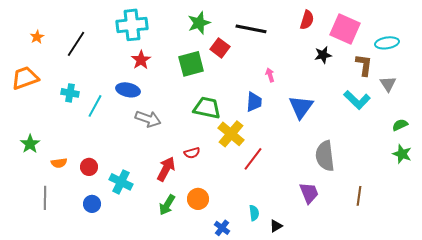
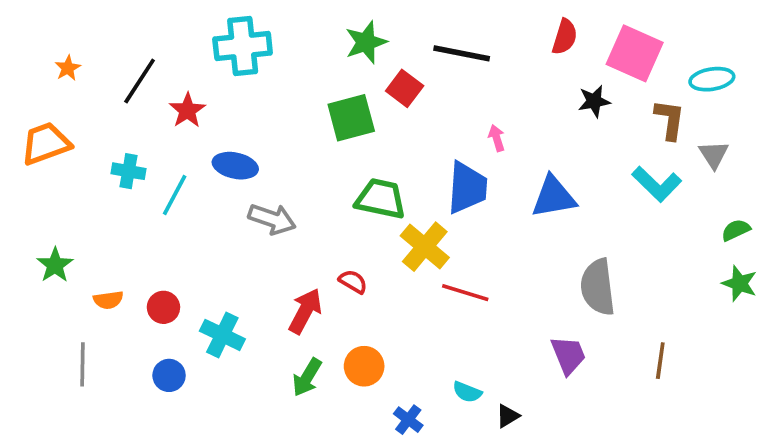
red star: (141, 60) -> (187, 110), moved
blue trapezoid: (254, 102) -> (467, 188), size x1.4
blue triangle: (301, 107) -> (554, 197), turned 44
red semicircle: (192, 153) -> (353, 282), turned -133
red line: (253, 159) -> (465, 293), turned 70
cyan semicircle: (254, 213) -> (467, 392), turned 119

